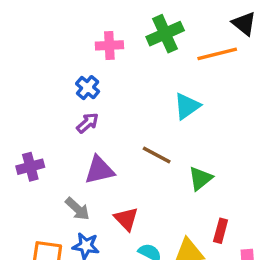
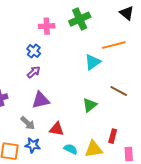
orange line: (217, 54) -> (114, 45), moved
brown line: (157, 155) -> (119, 91), moved
green triangle: (200, 178) -> (90, 105), moved
red triangle: (126, 219) -> (57, 129), turned -35

